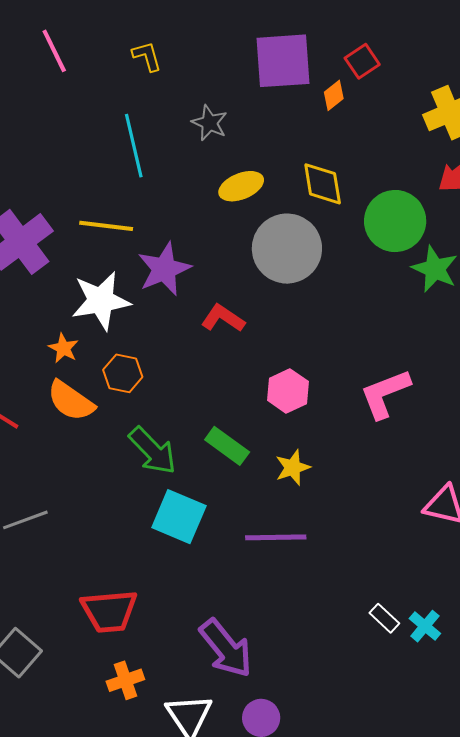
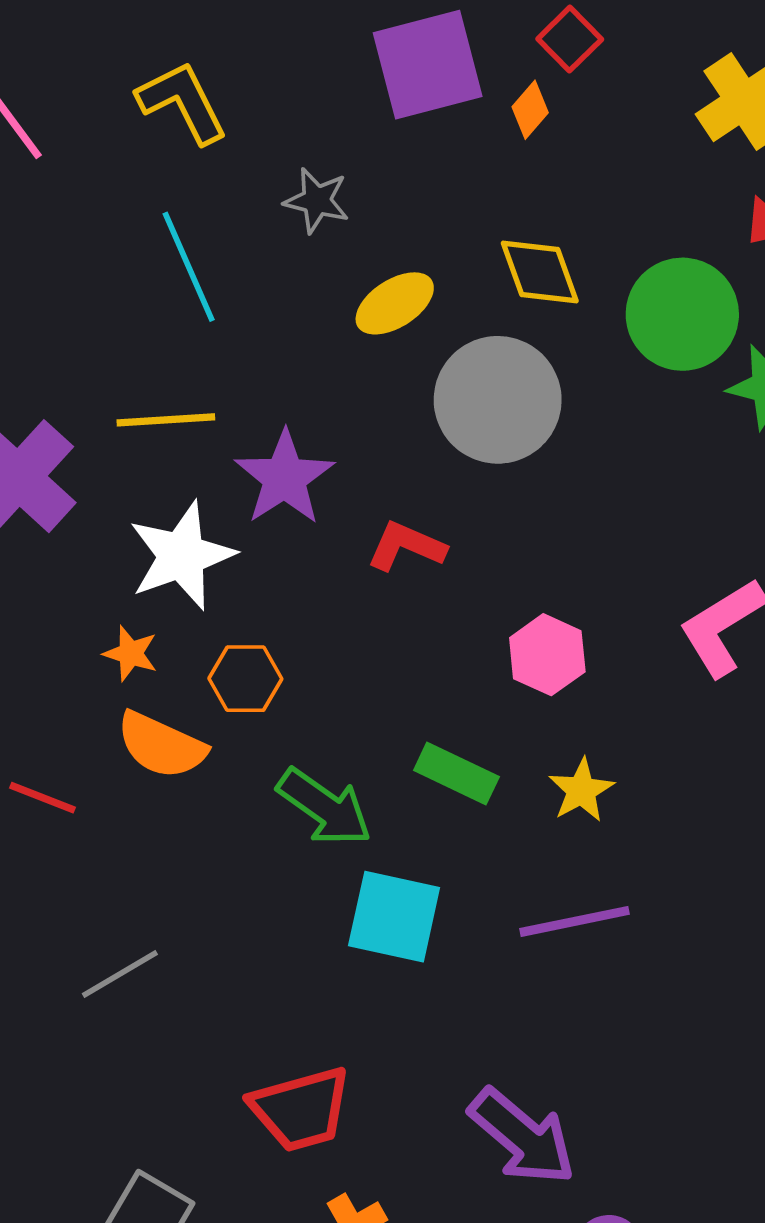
yellow L-shape: (147, 56) -> (182, 102), size x1.6

